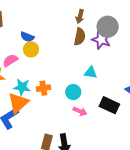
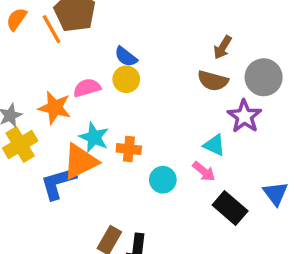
brown semicircle: (80, 37) -> (213, 81), turned 78
purple star: (101, 40) -> (244, 116), moved
cyan circle: (73, 92) -> (163, 180), moved
pink arrow: (80, 111) -> (204, 171), moved

